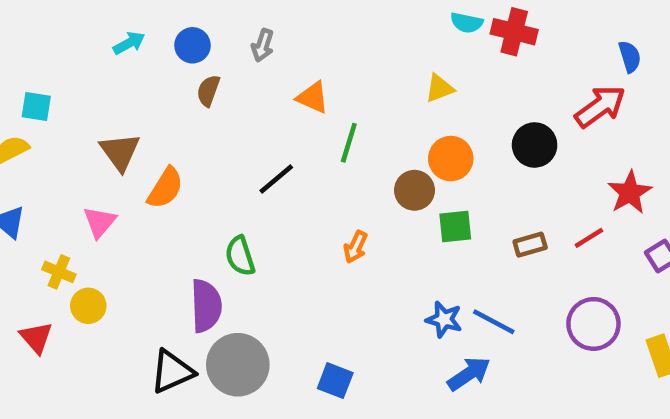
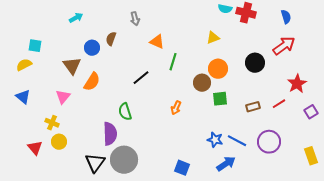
blue circle: (192, 45) -> (92, 48), moved
gray arrow: (263, 45) -> (135, 19), turned -32
blue semicircle: (630, 57) -> (286, 17), moved
yellow cross: (59, 272) -> (52, 123), moved
yellow circle: (88, 306) -> (59, 142), moved
purple circle: (593, 324) -> (269, 142), moved
black triangle: (172, 372) -> (95, 163), turned -30
blue square: (335, 381) -> (182, 168), moved

